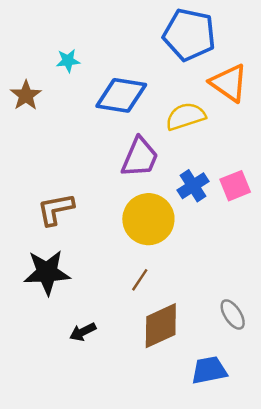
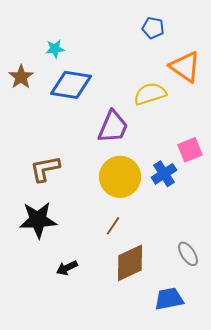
blue pentagon: (189, 35) -> (153, 28), size x0.5
blue diamond: (121, 95) -> (71, 85), moved
blue cross: (193, 186) -> (164, 174), moved

